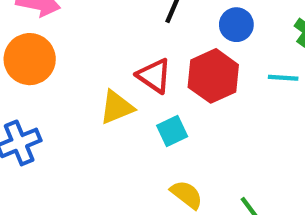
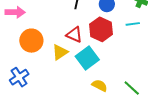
orange circle: (30, 59) -> (31, 41), moved
cyan square: (172, 131) -> (87, 58), size x1.6

